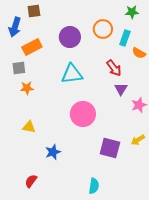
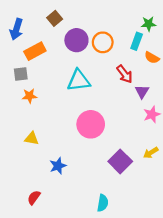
brown square: (34, 11) -> (55, 18), moved, turned -32
green star: (132, 12) -> (149, 24), moved
orange circle: (103, 29) -> (103, 42), moved
purple triangle: (121, 89) -> (142, 92), moved
purple square: (110, 148) -> (120, 161), turned 30

